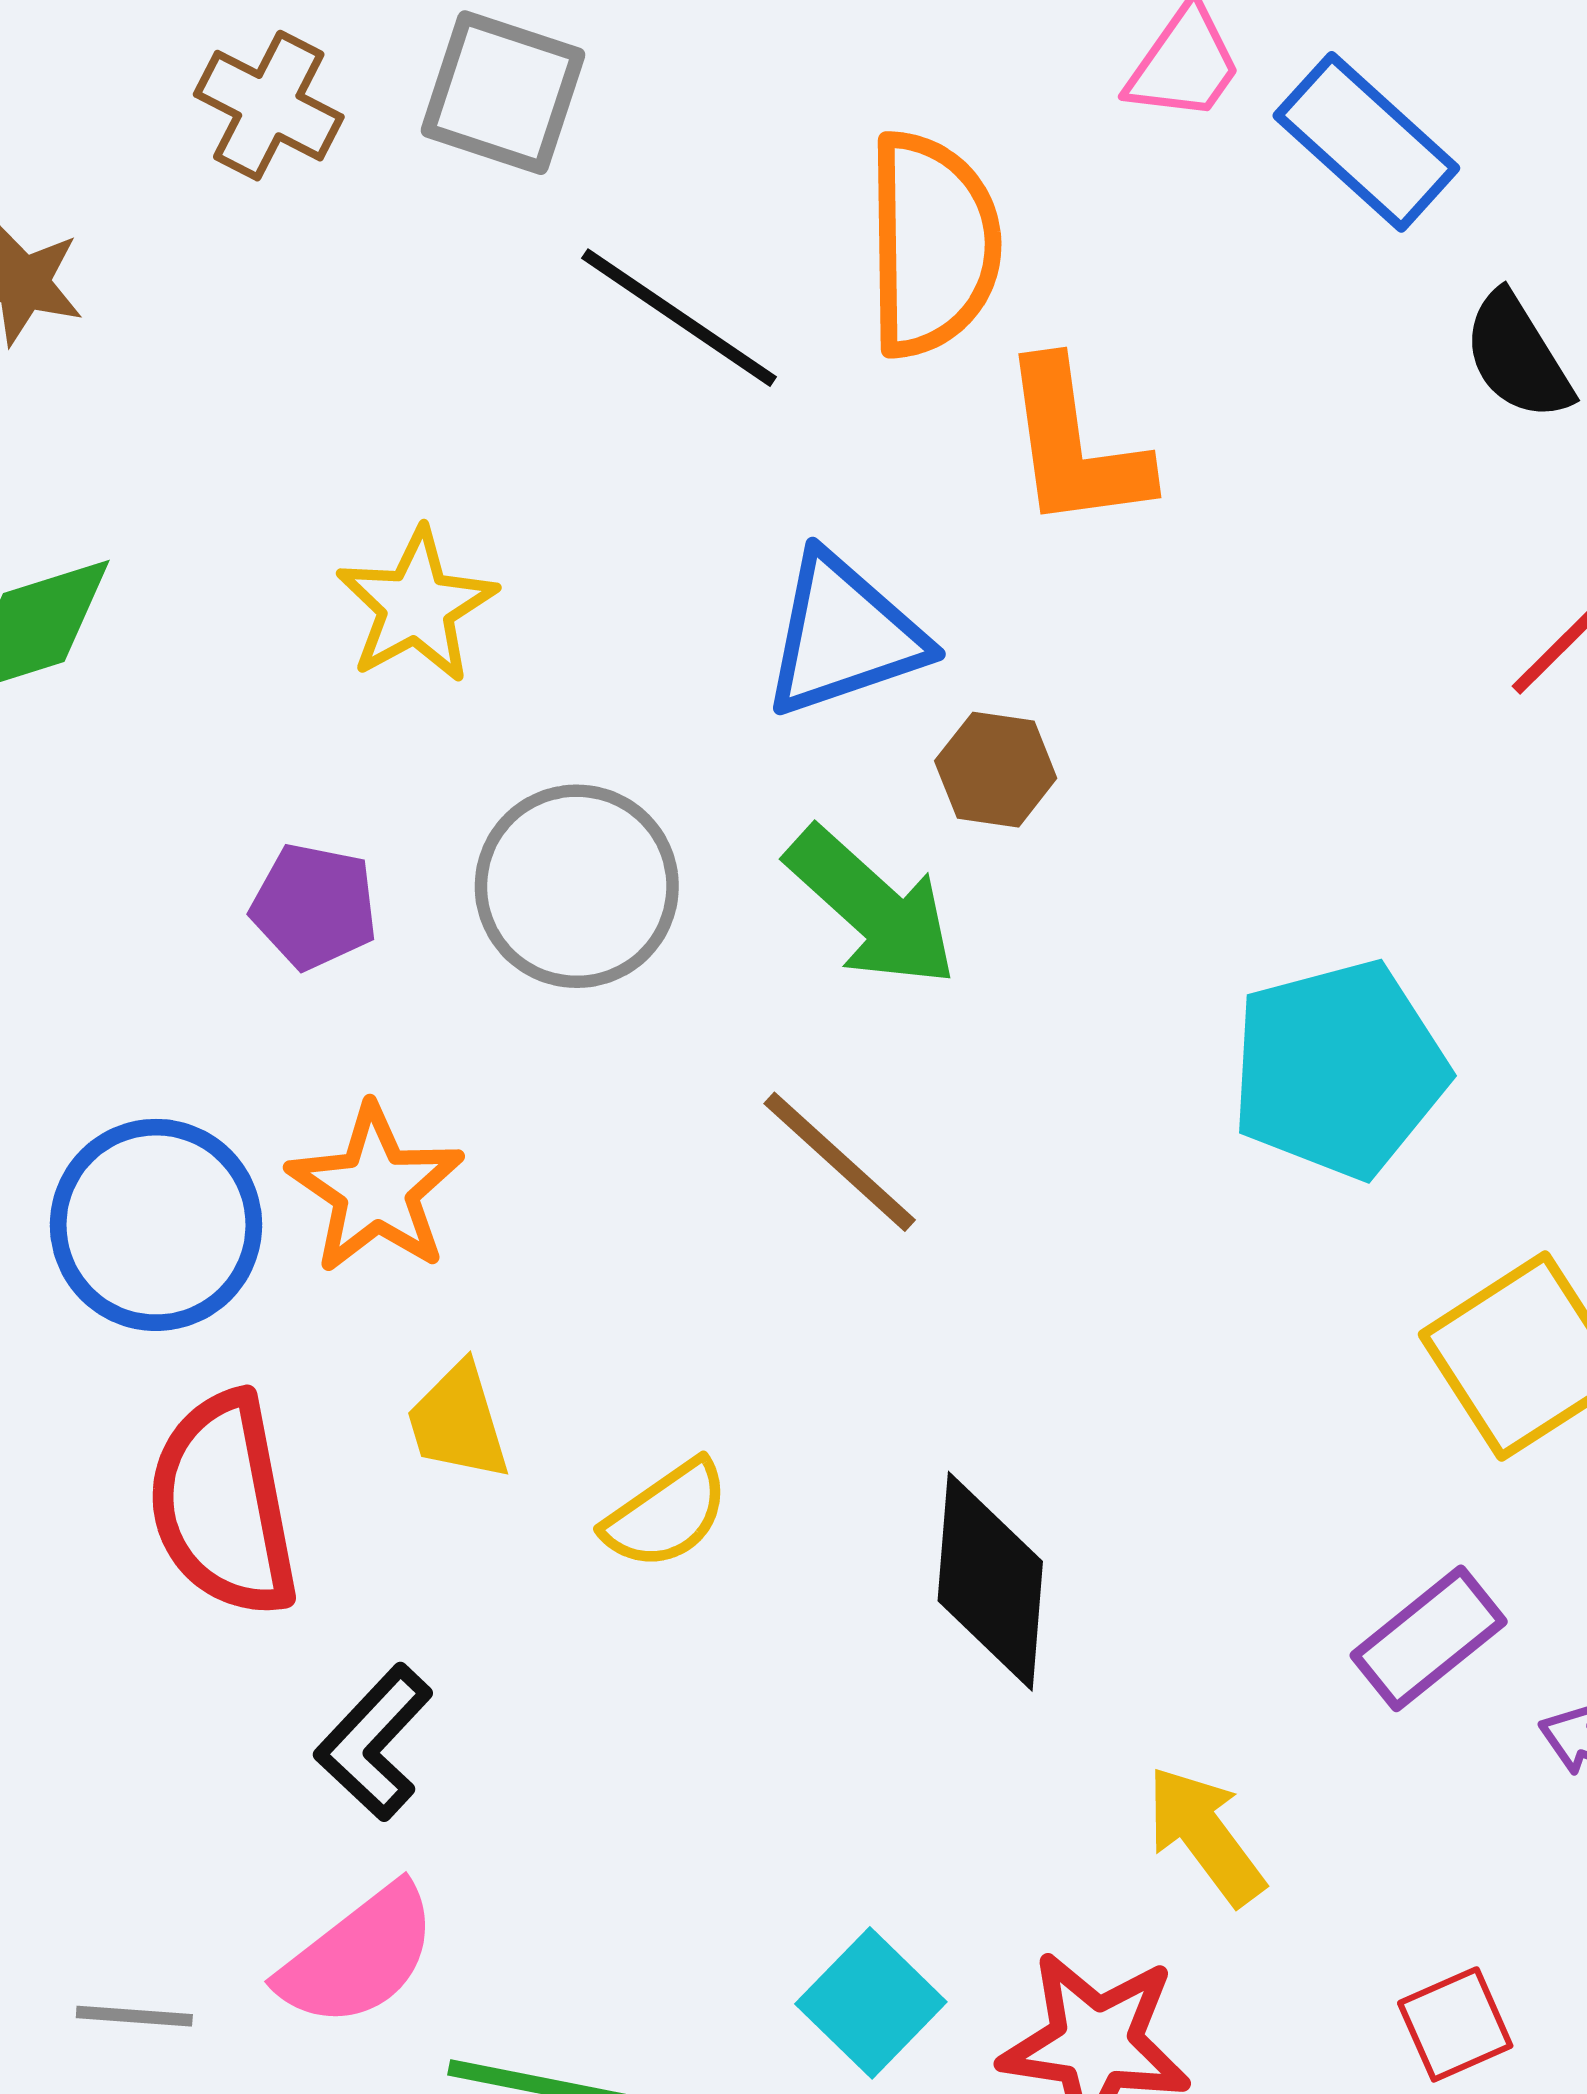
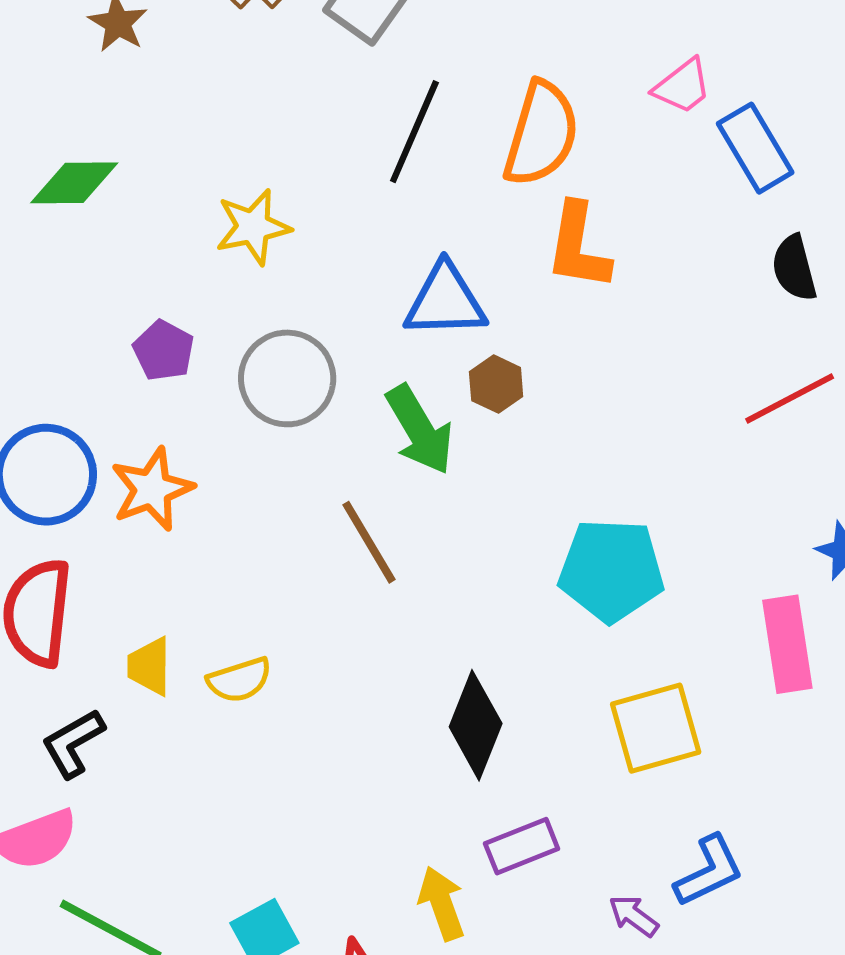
black line: (679, 318) -> (414, 132), turned 62
yellow trapezoid: (458, 1422) -> (149, 666), moved
black diamond: (990, 1581) -> (476, 725), moved
purple rectangle: (1429, 1638) -> (522, 846), moved

